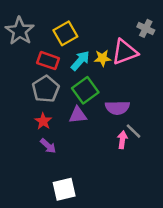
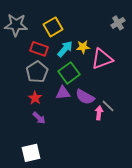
gray cross: (146, 28) -> (118, 23), turned 32
gray star: (20, 31) -> (16, 25), turned -30
pink triangle: (125, 52) -> (102, 59), moved
purple semicircle: (117, 108) -> (85, 97), moved, turned 30
white square: (64, 189) -> (31, 153), moved

